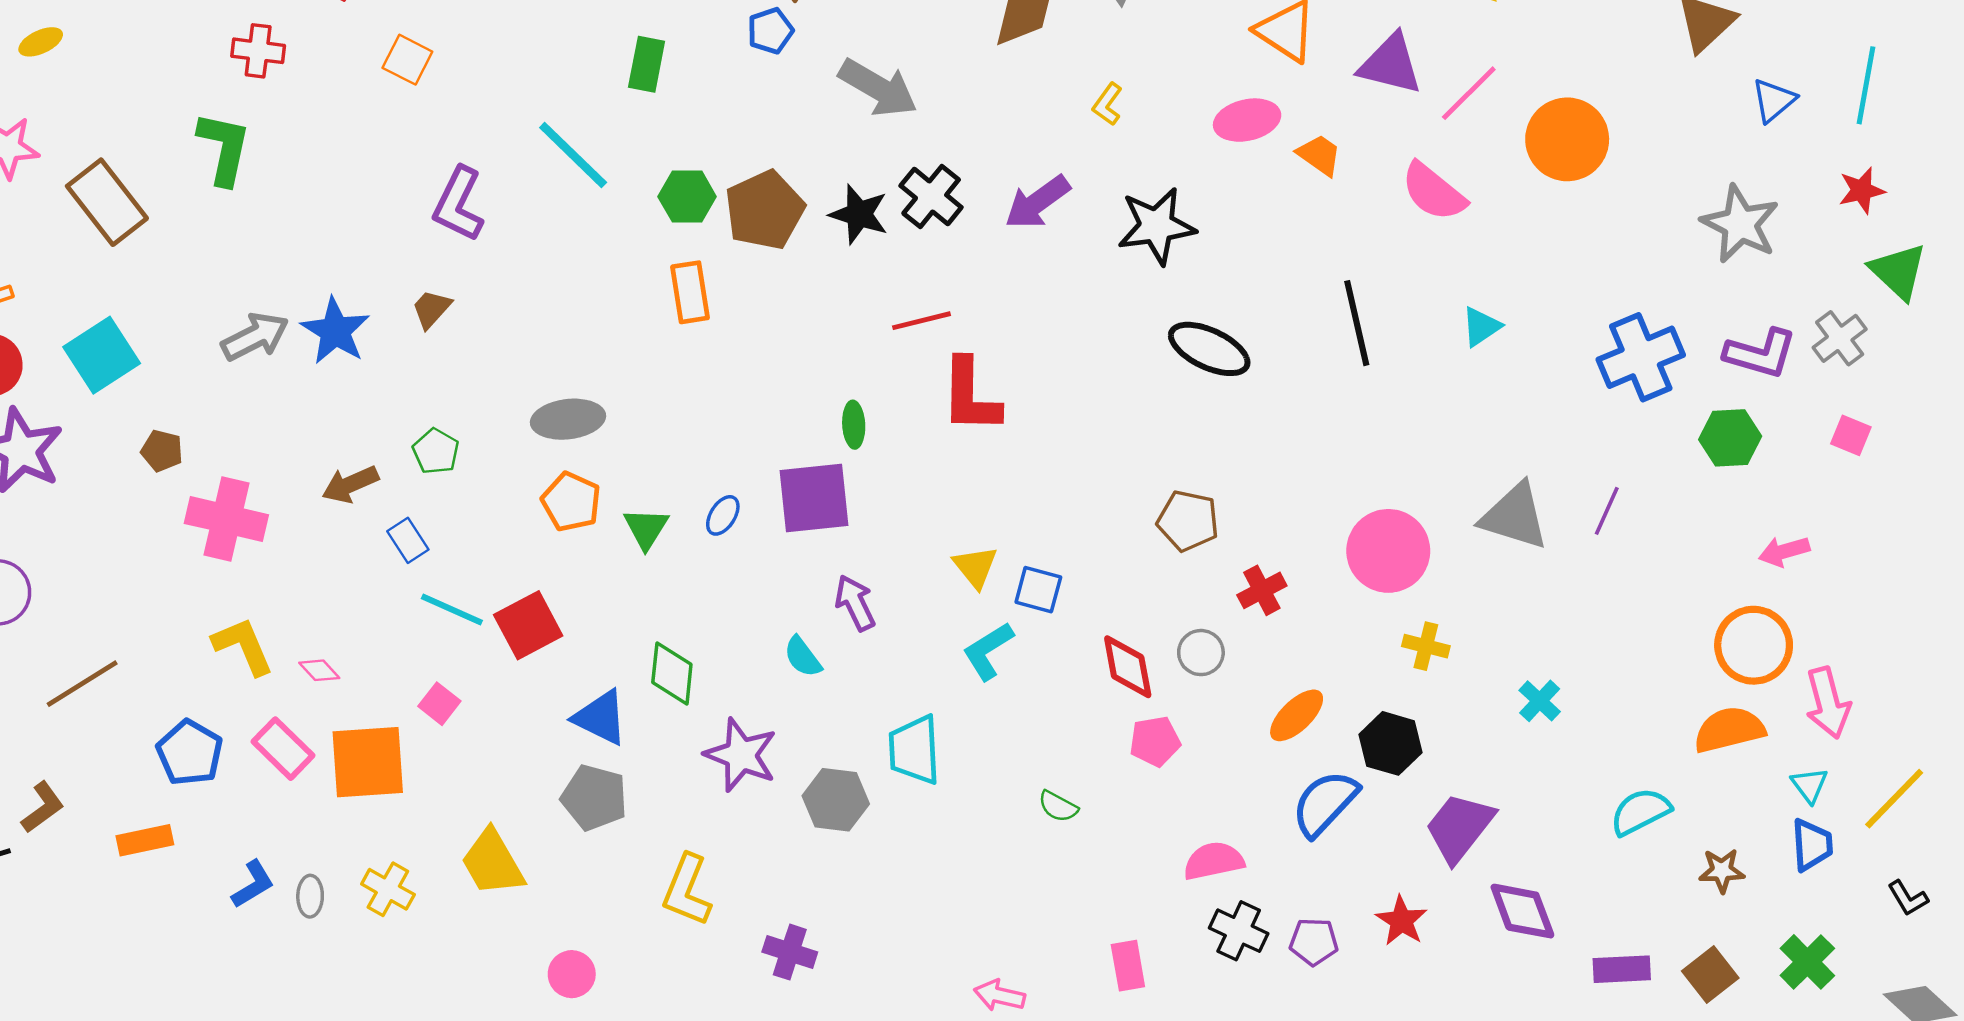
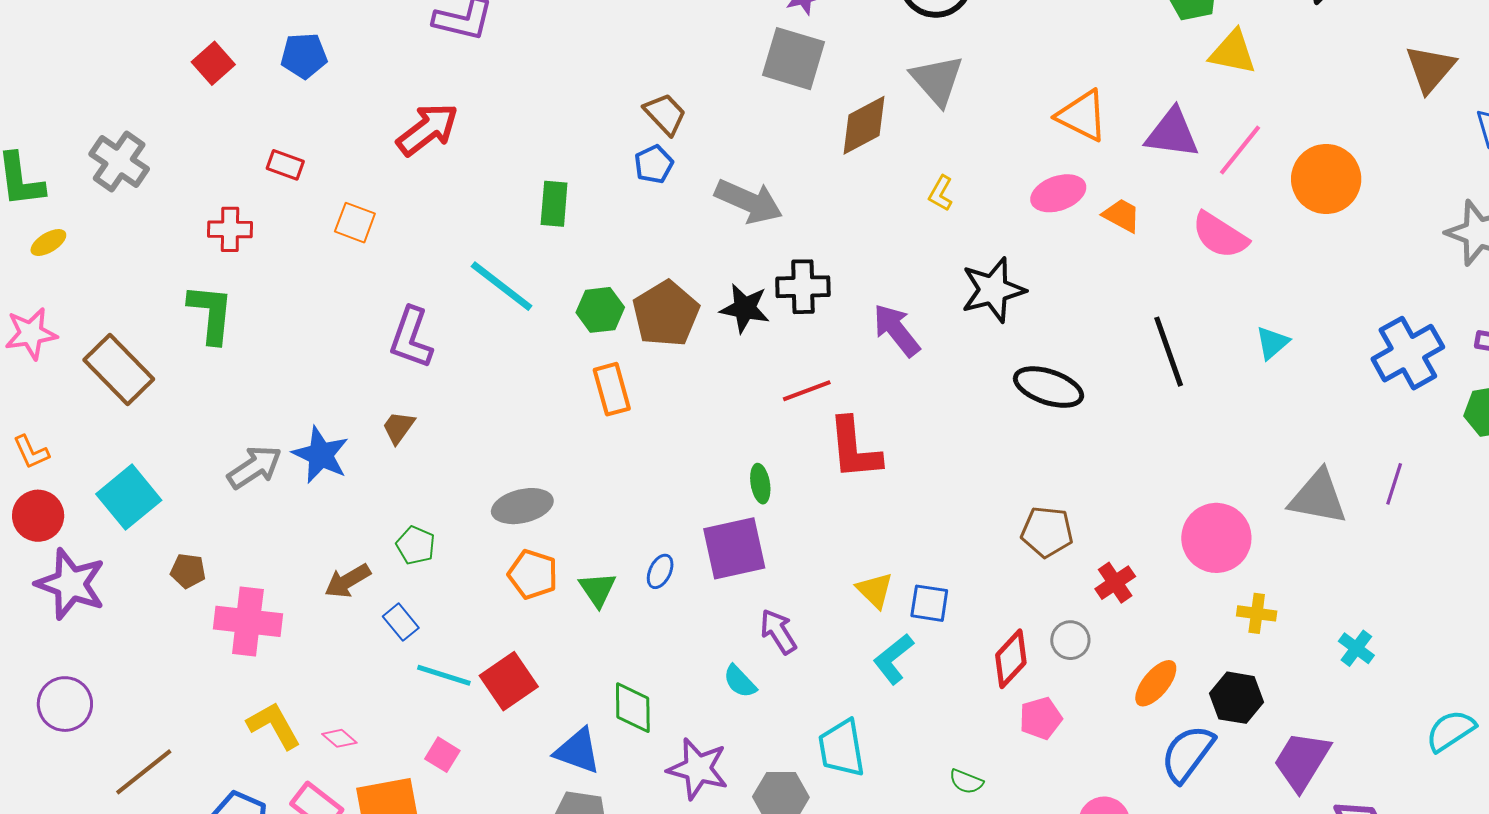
black cross: (931, 197) -> (803, 287), turned -34
purple arrow: (1037, 202) -> (896, 330), moved, turned 94
red diamond: (1128, 667) -> (1011, 659), turned 60

